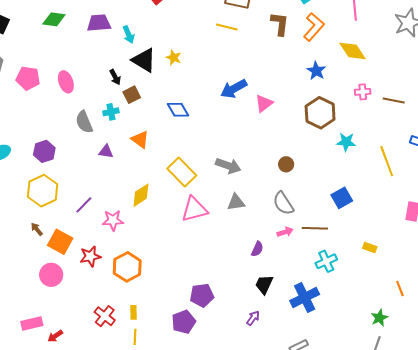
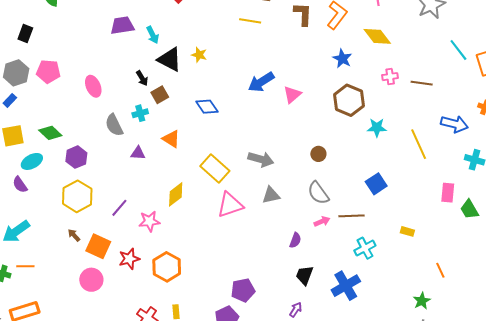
green diamond: (54, 19) -> (50, 133), moved, turned 40
pink pentagon: (28, 78) -> (48, 72), moved

